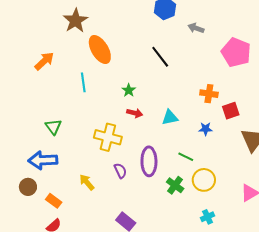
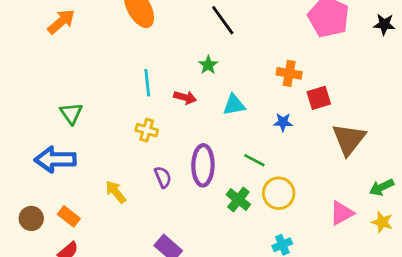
cyan line: (83, 82) -> (147, 83), moved
green star: (129, 90) -> (208, 65), moved
yellow cross: (108, 137) -> (147, 130), size x0.6
brown circle: (28, 187) -> (31, 218), moved

